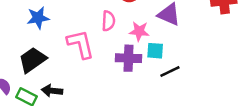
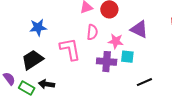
black line: (170, 72) -> (144, 82), moved

